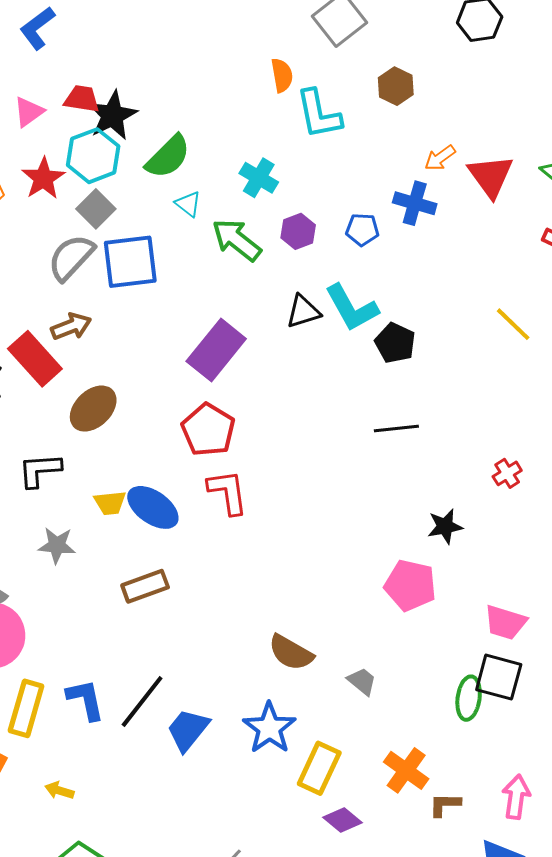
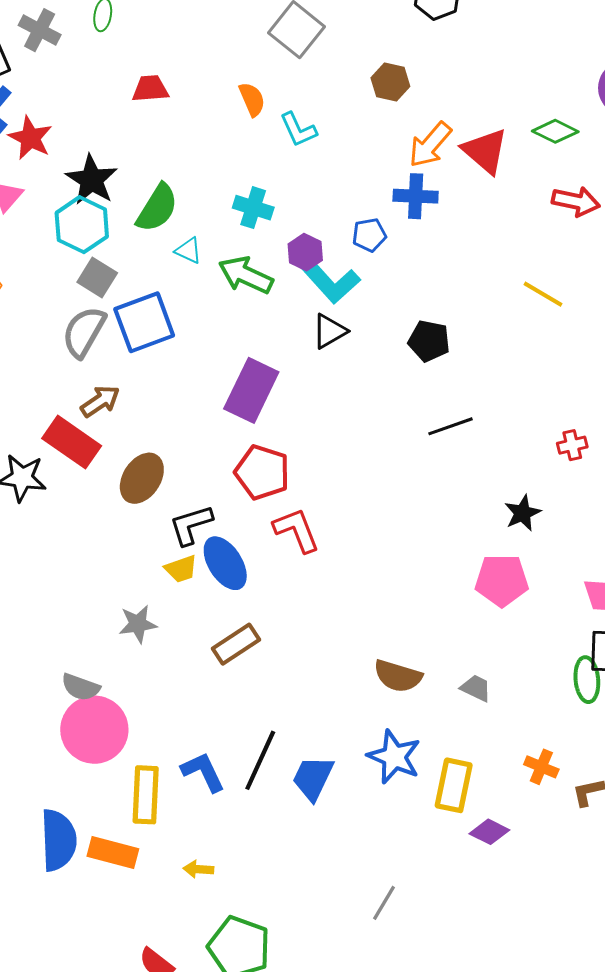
brown hexagon: (396, 86) -> (390, 82), moved
red trapezoid: (82, 99) -> (150, 89), moved
cyan L-shape: (319, 114) -> (298, 130), size x0.7
orange arrow: (440, 158) -> (430, 145), size x1.5
red star: (43, 178) -> (30, 138), moved
cyan L-shape: (352, 308) -> (331, 282), moved
black L-shape: (40, 470) -> (191, 525), moved
red cross: (507, 473) -> (572, 445), turned 32
blue ellipse: (153, 507) -> (225, 563), turned 36
orange cross: (406, 770) -> (541, 767), size x0.7

